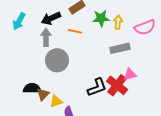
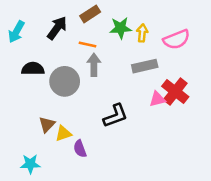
black arrow: (51, 18) -> (57, 28), turned 150
gray arrow: (46, 37) -> (94, 65), moved
red cross: (117, 85) -> (175, 92), moved
black semicircle: (32, 88) -> (33, 69), moved

